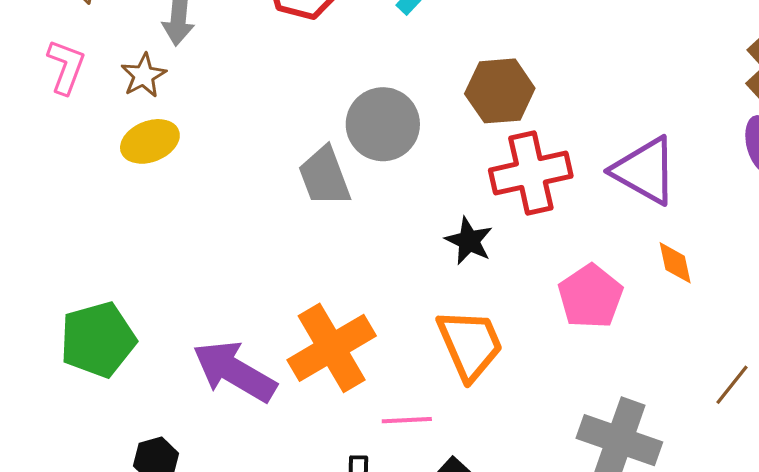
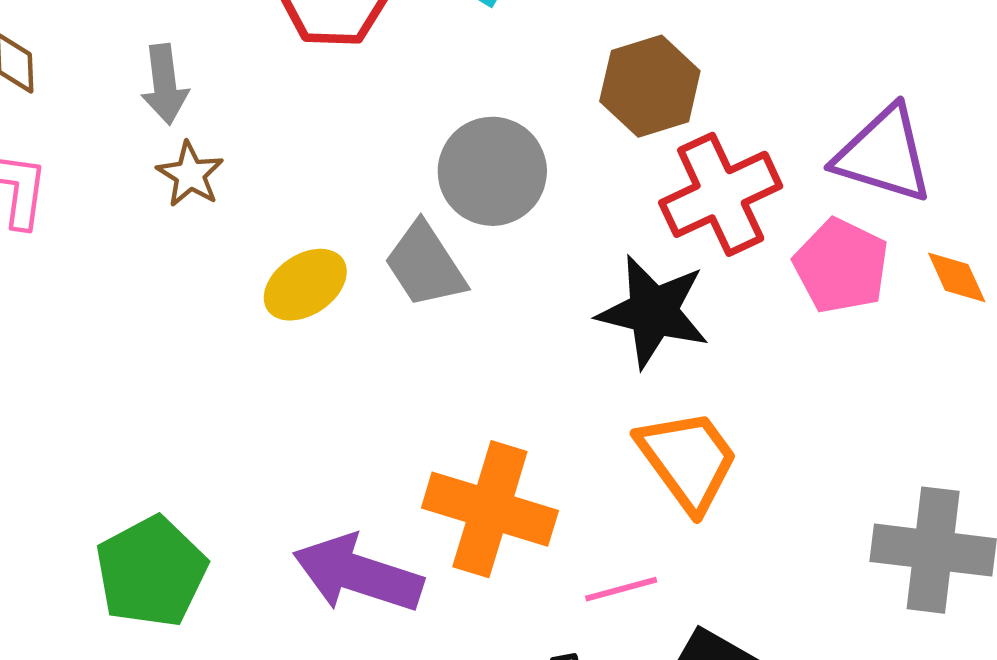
brown star: (144, 76) -> (190, 174), moved
yellow ellipse: (150, 141) -> (305, 285), moved
black star: (469, 241) -> (653, 312), size x1.6
pink pentagon: (591, 296) -> (841, 266), moved
orange cross: (332, 348) -> (490, 509), turned -30

